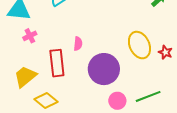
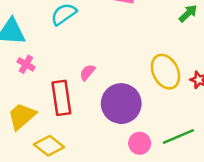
pink cross: (30, 36) -> (26, 64), turned -32
pink semicircle: (78, 44) -> (87, 72), turned -144

